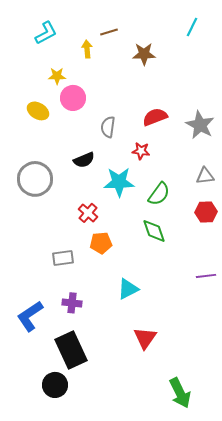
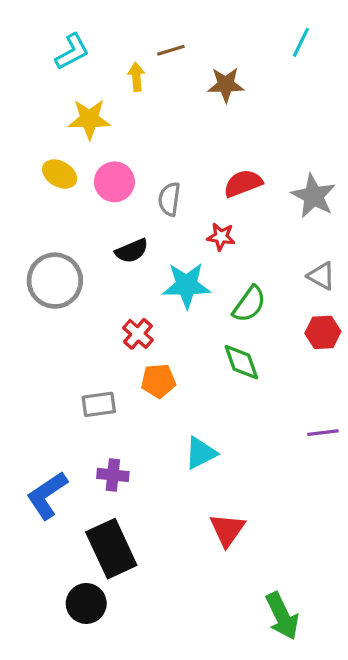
yellow star: (57, 76) -> (89, 119), size x1.5
pink circle: (73, 98) -> (114, 182), moved
gray triangle: (205, 176) -> (321, 276), turned 36

